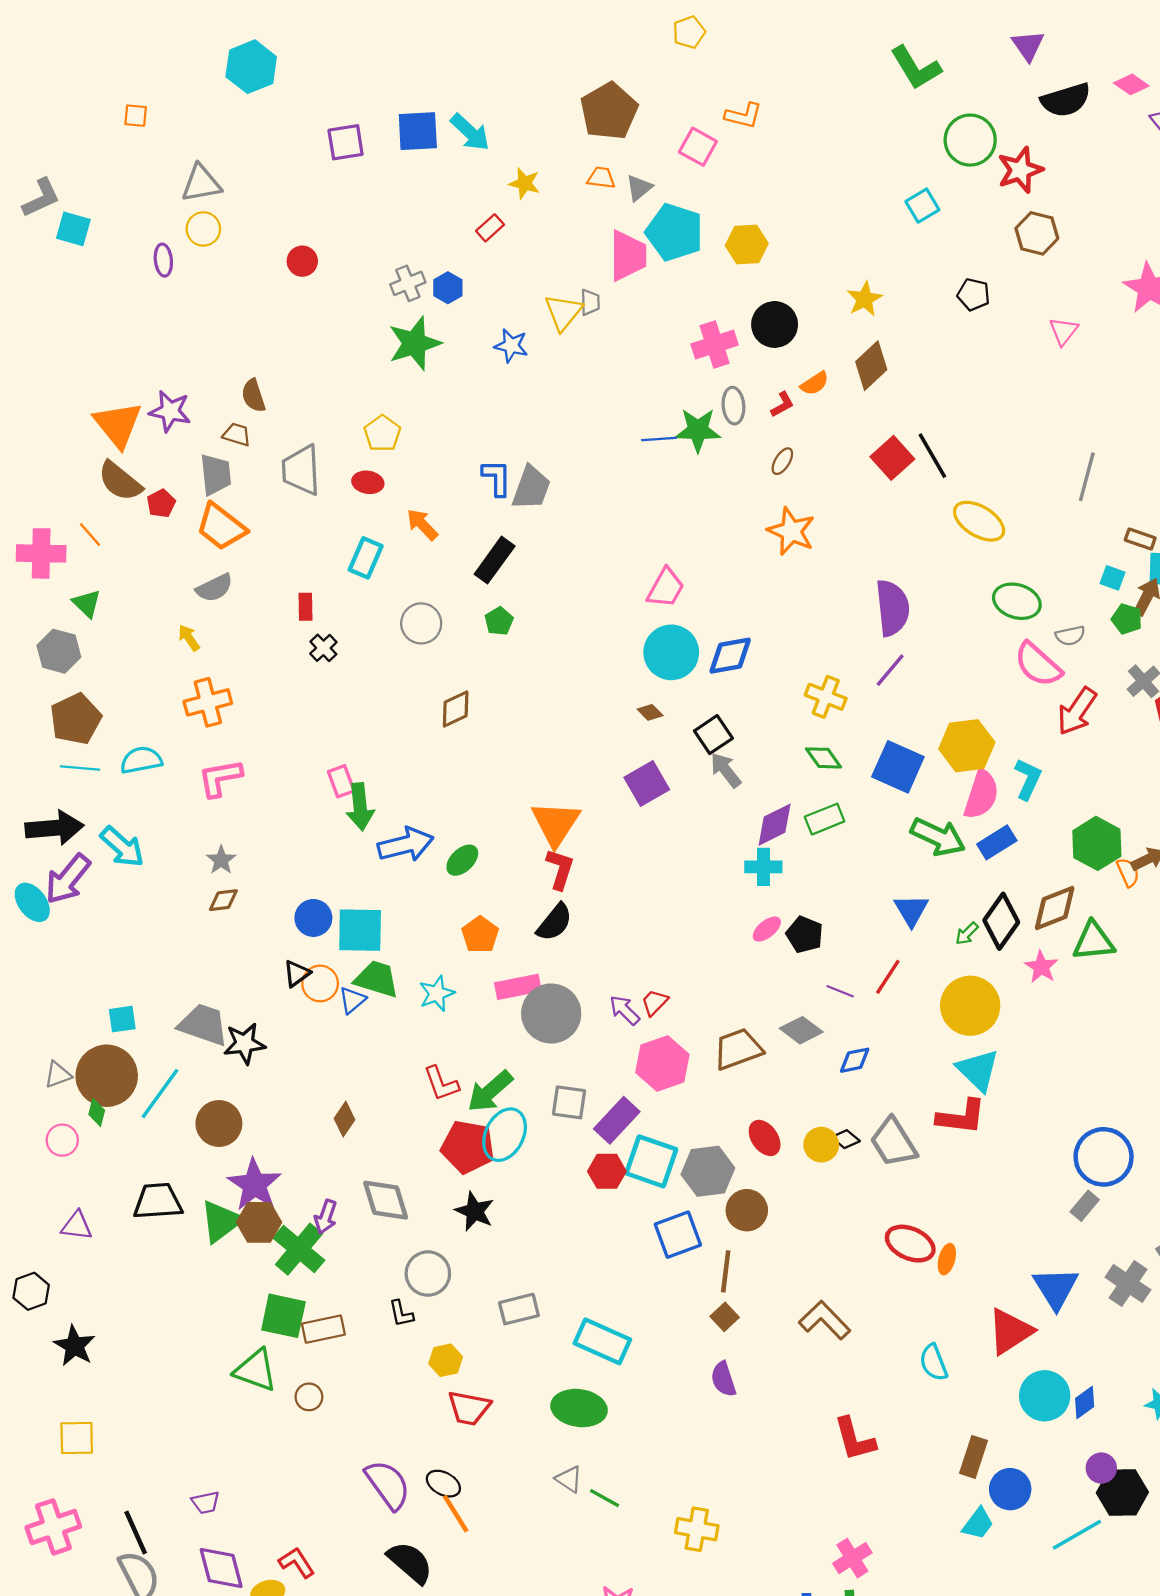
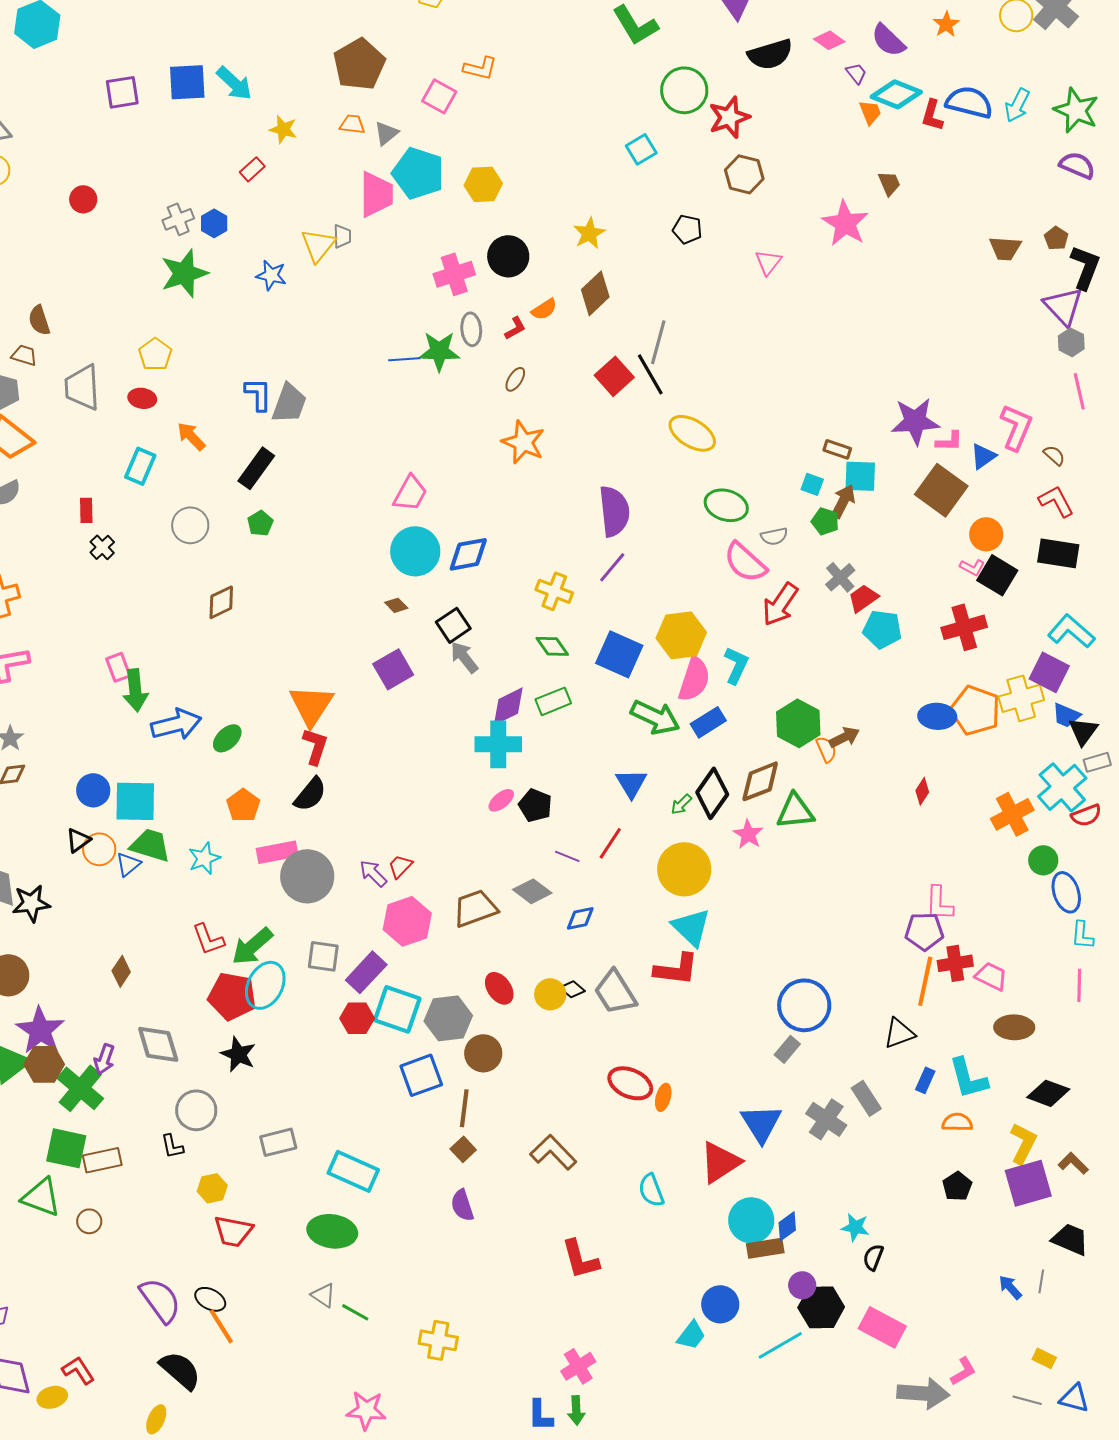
gray line: (1087, 477) -> (658, 342), moved
cyan cross: (763, 867) -> (498, 744), size x1.4
brown rectangle: (974, 1457) -> (765, 1248), moved, turned 63

